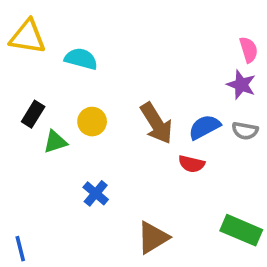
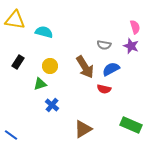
gray semicircle: (245, 131) -> (104, 45), moved
green triangle: (55, 142) -> (40, 84), moved
blue line: (20, 249) -> (11, 135), turned -40

